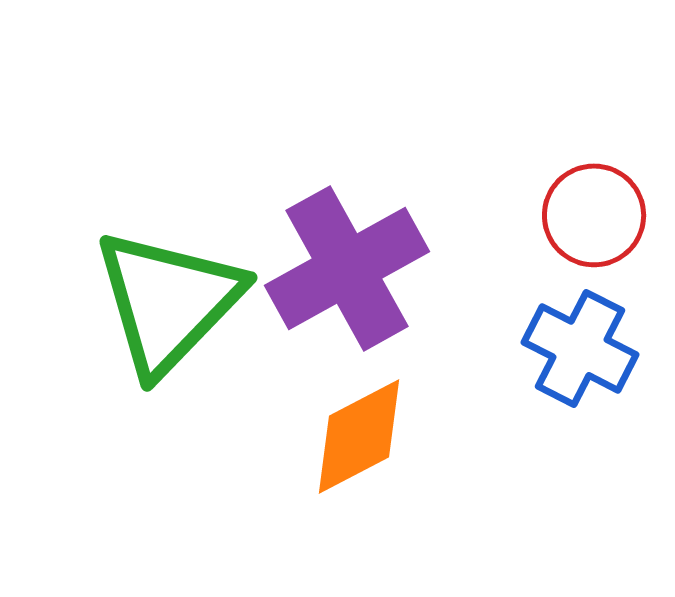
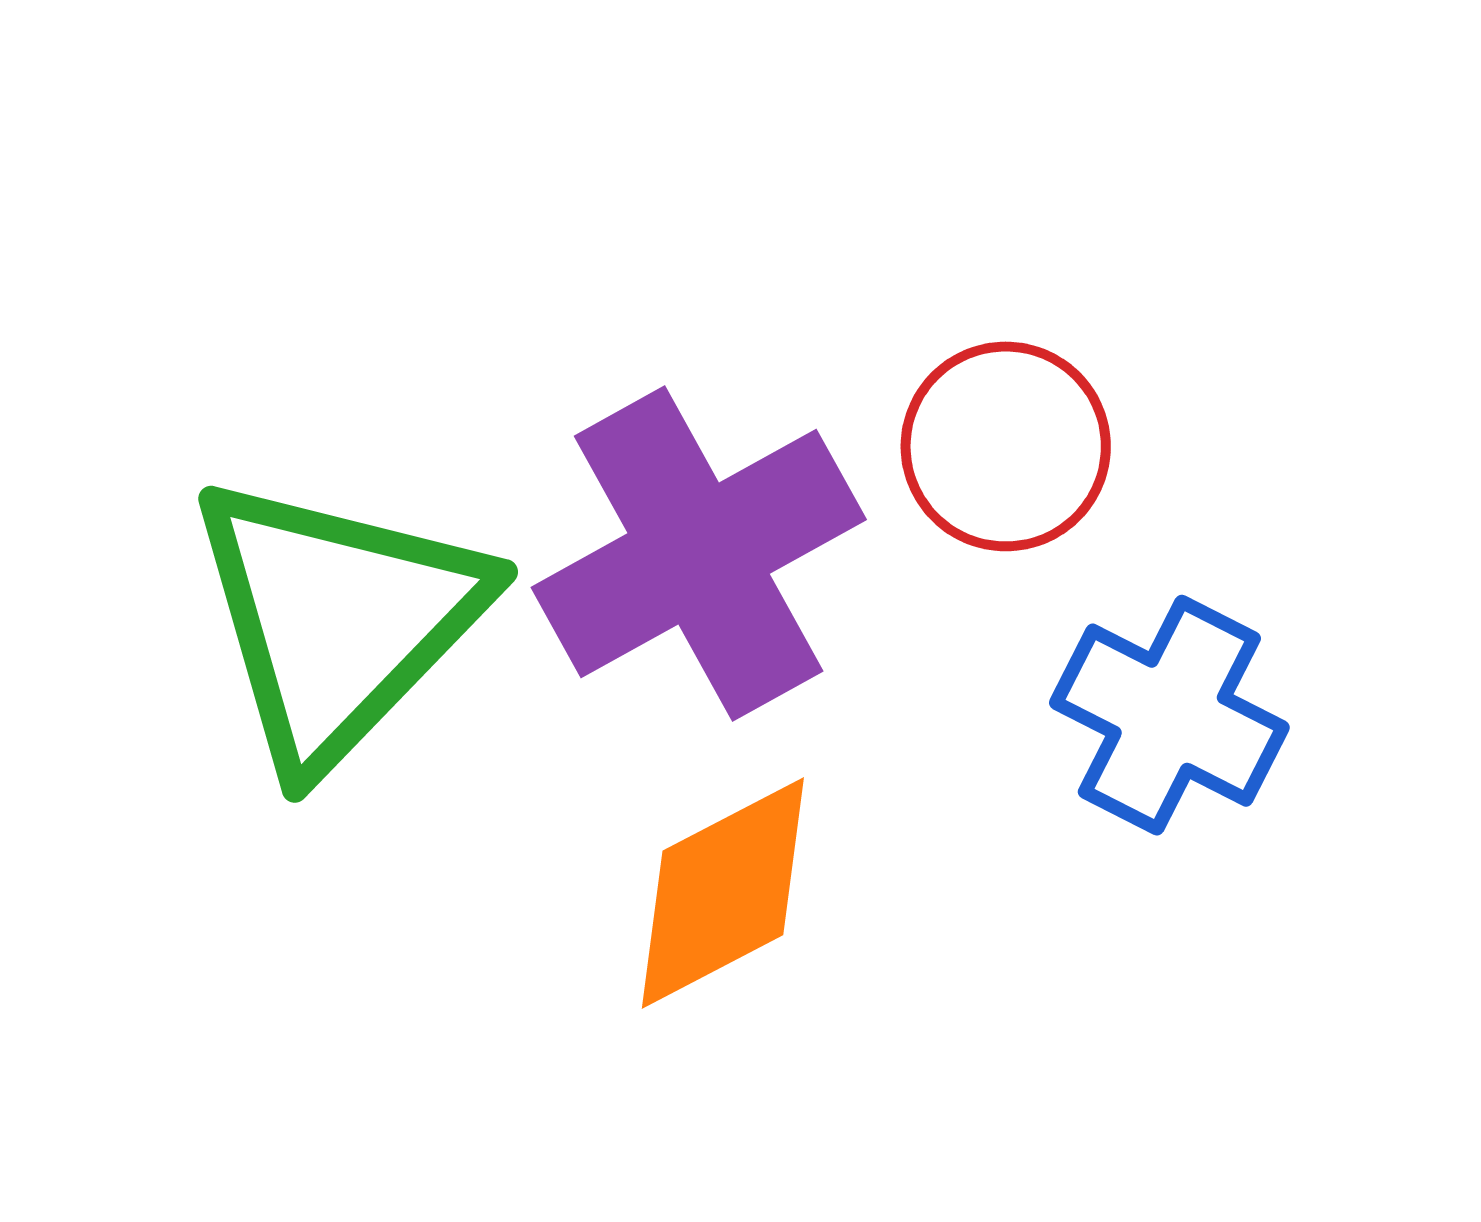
red circle: (594, 215) -> (1006, 446), moved

